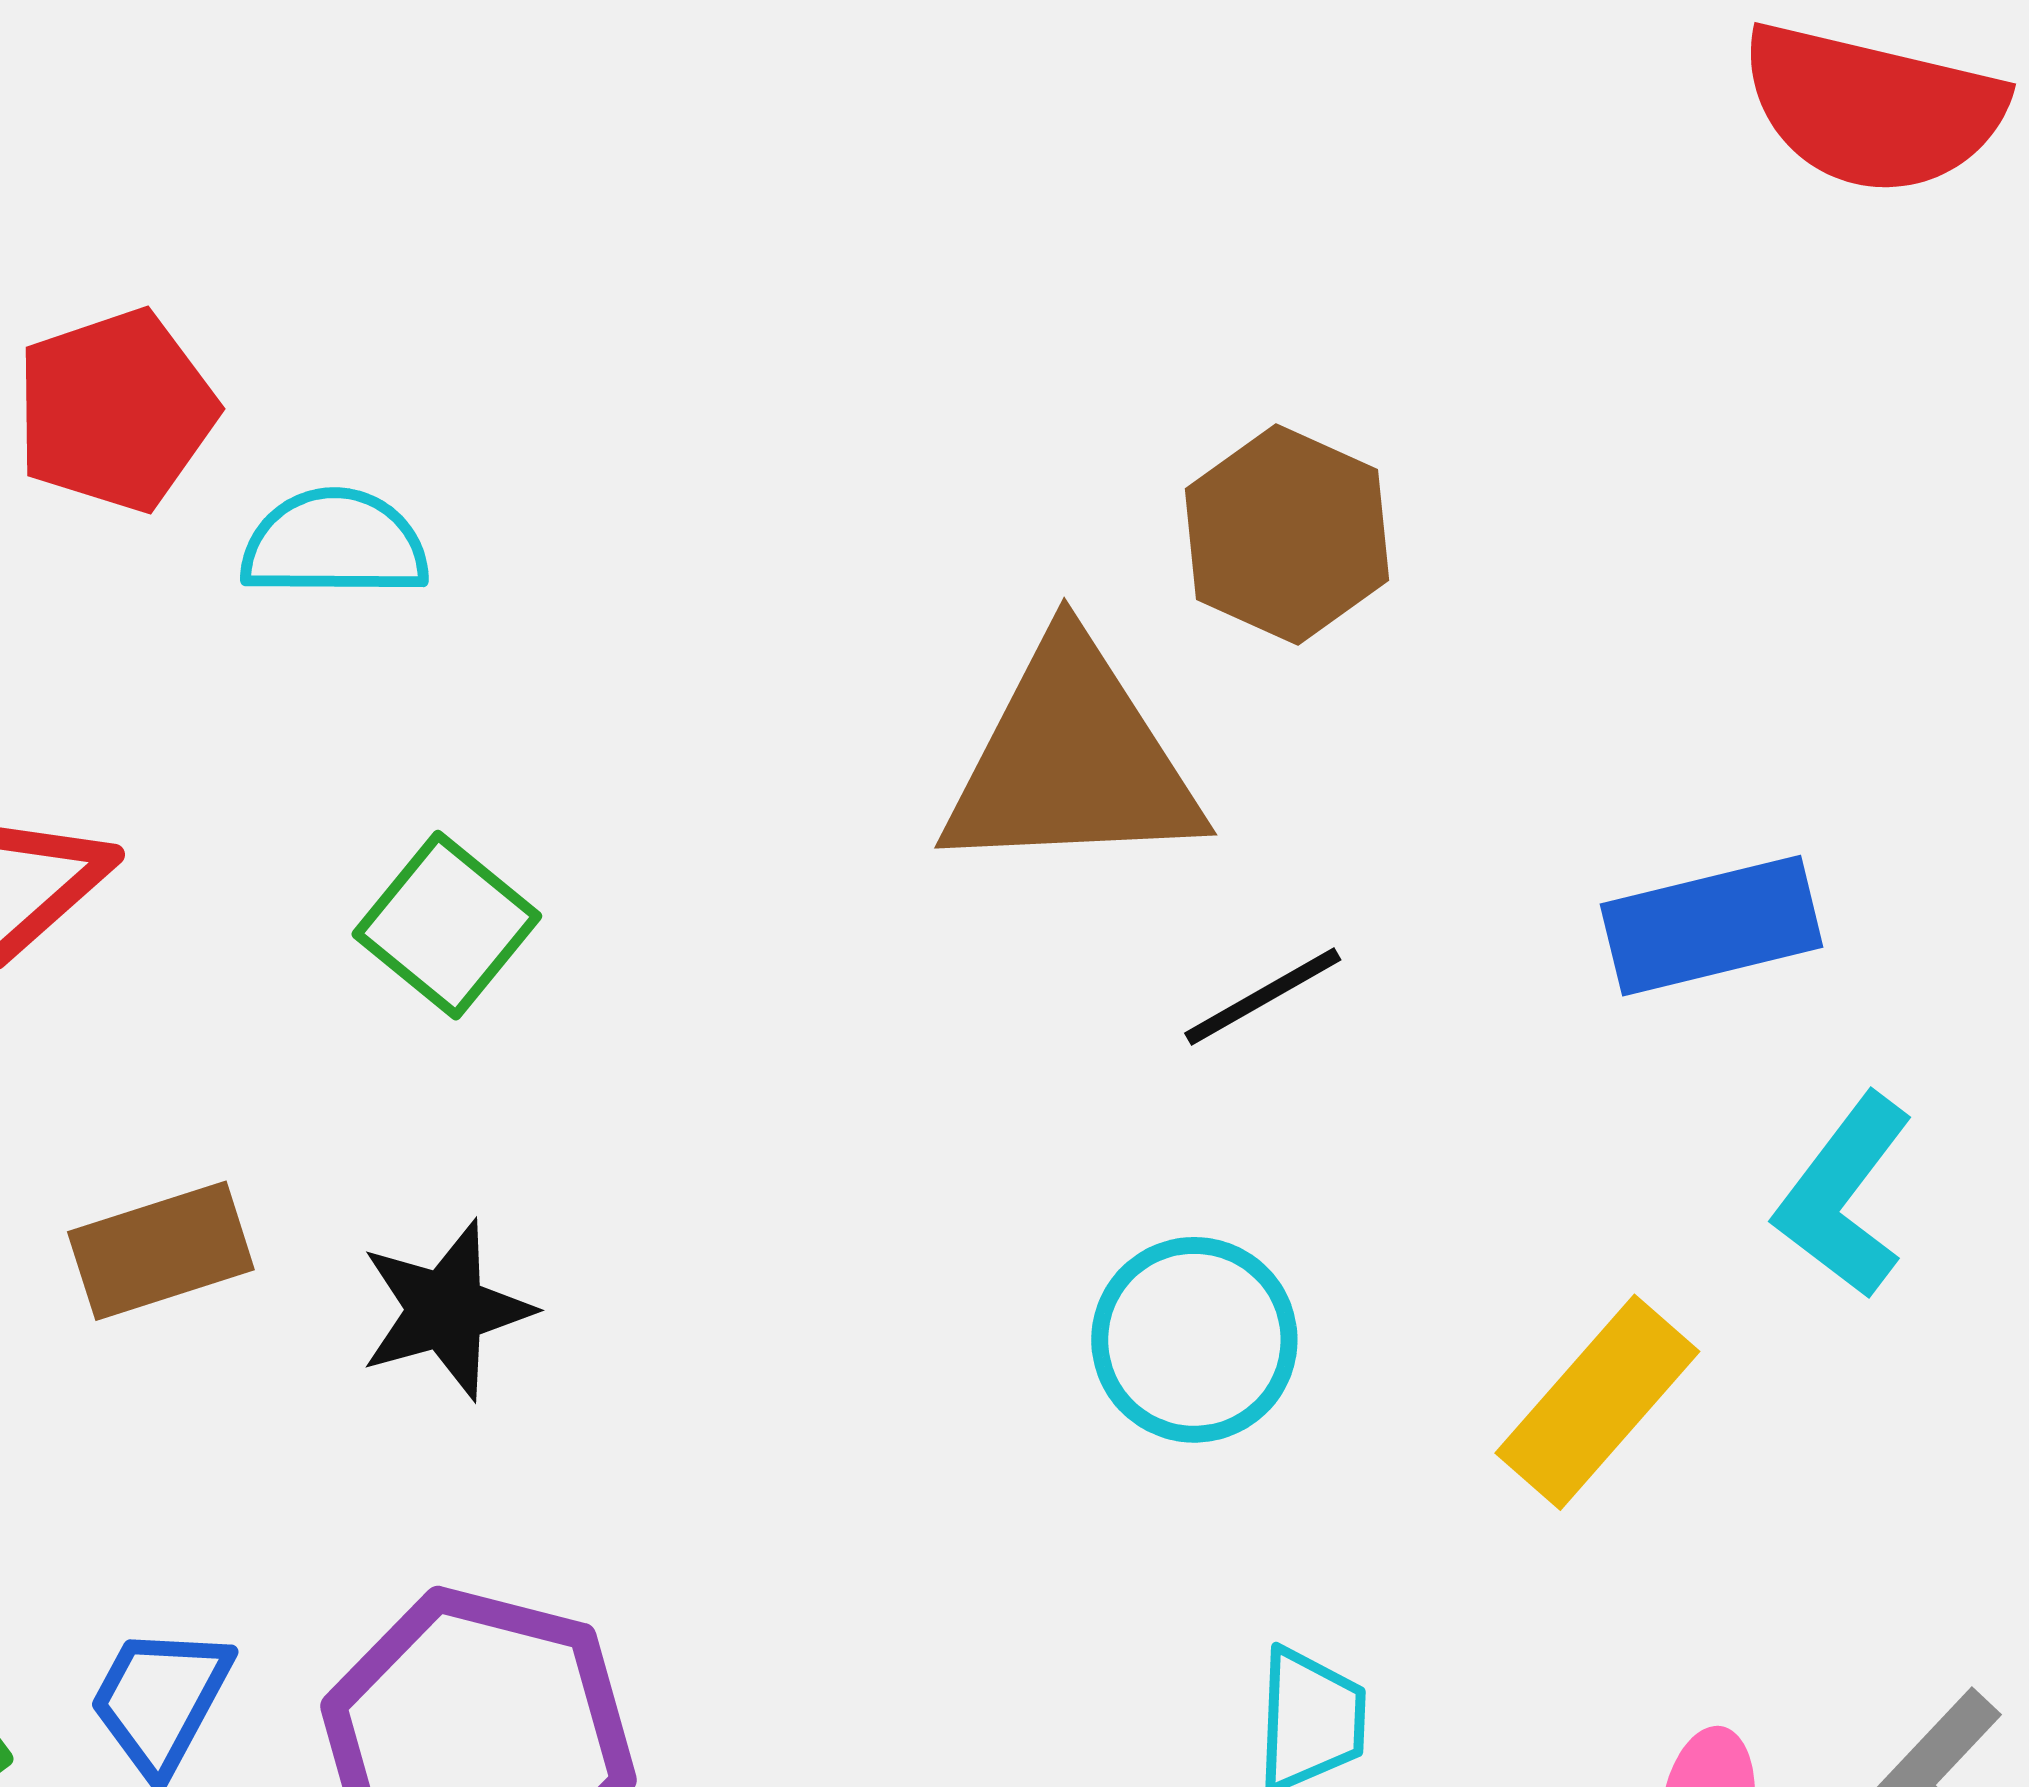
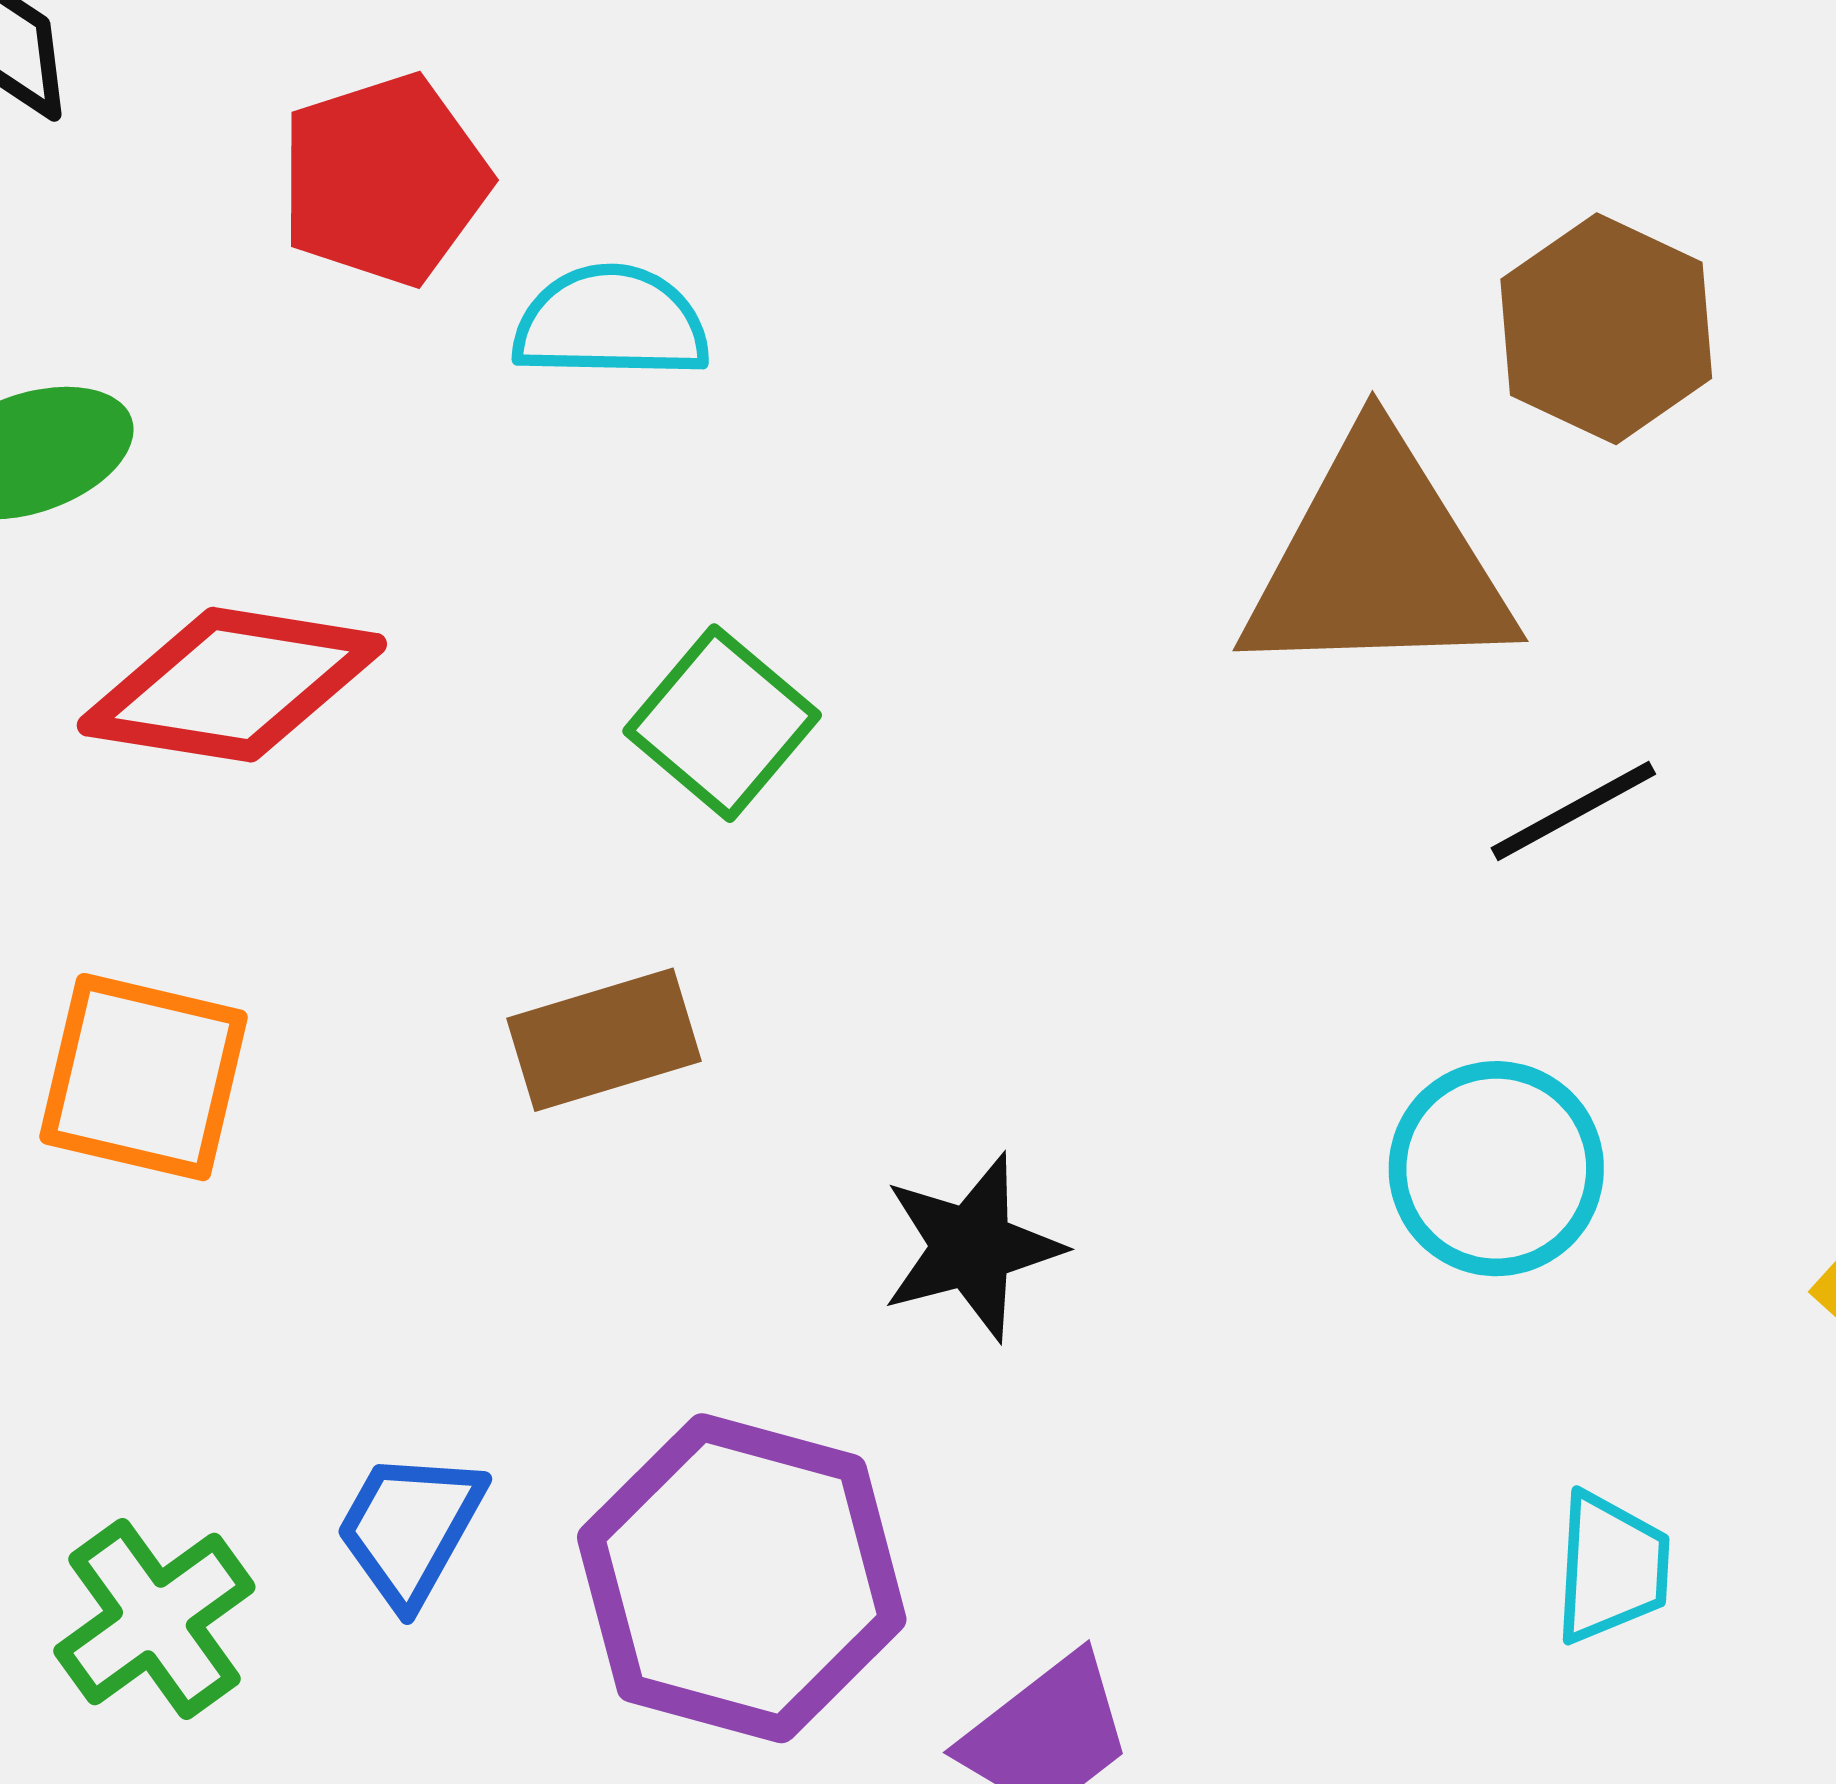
brown rectangle: (161, 1251) -> (604, 1040), moved
black star: (446, 1310) -> (972, 1247), moved

